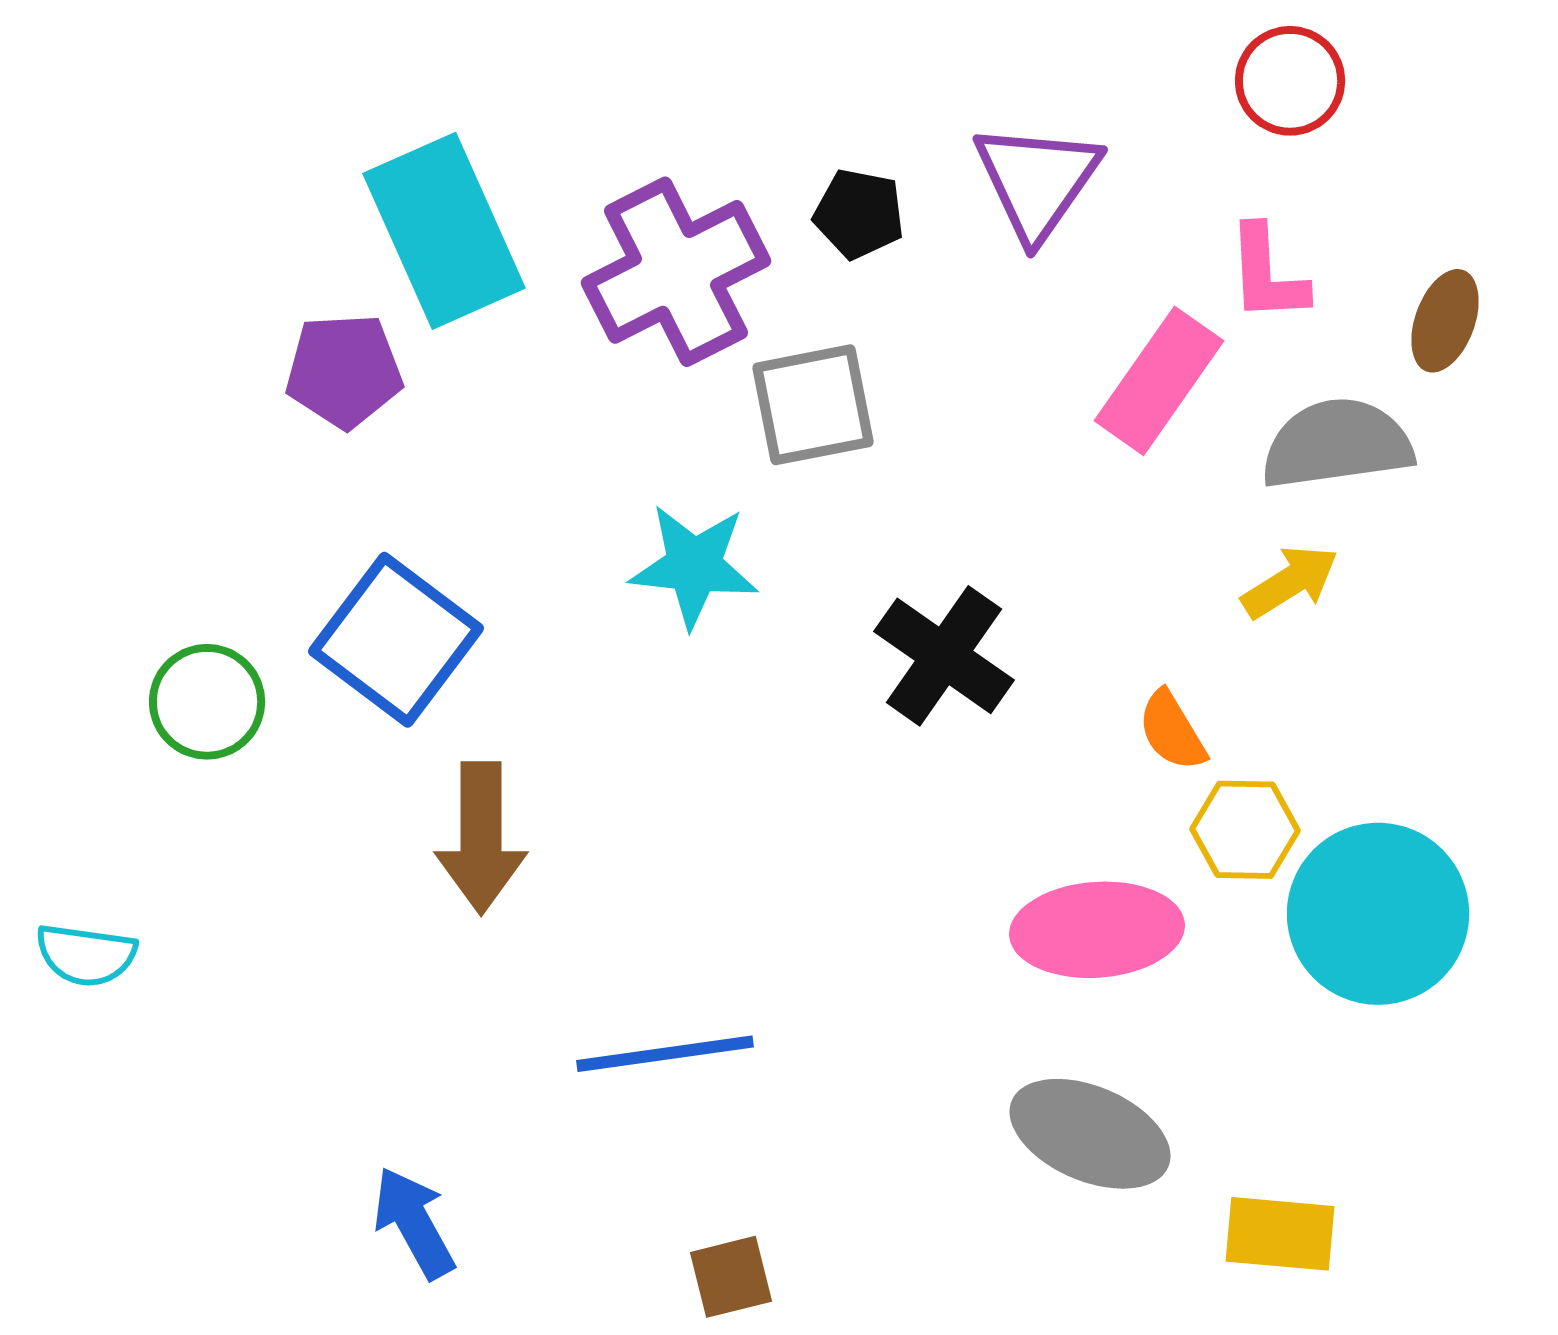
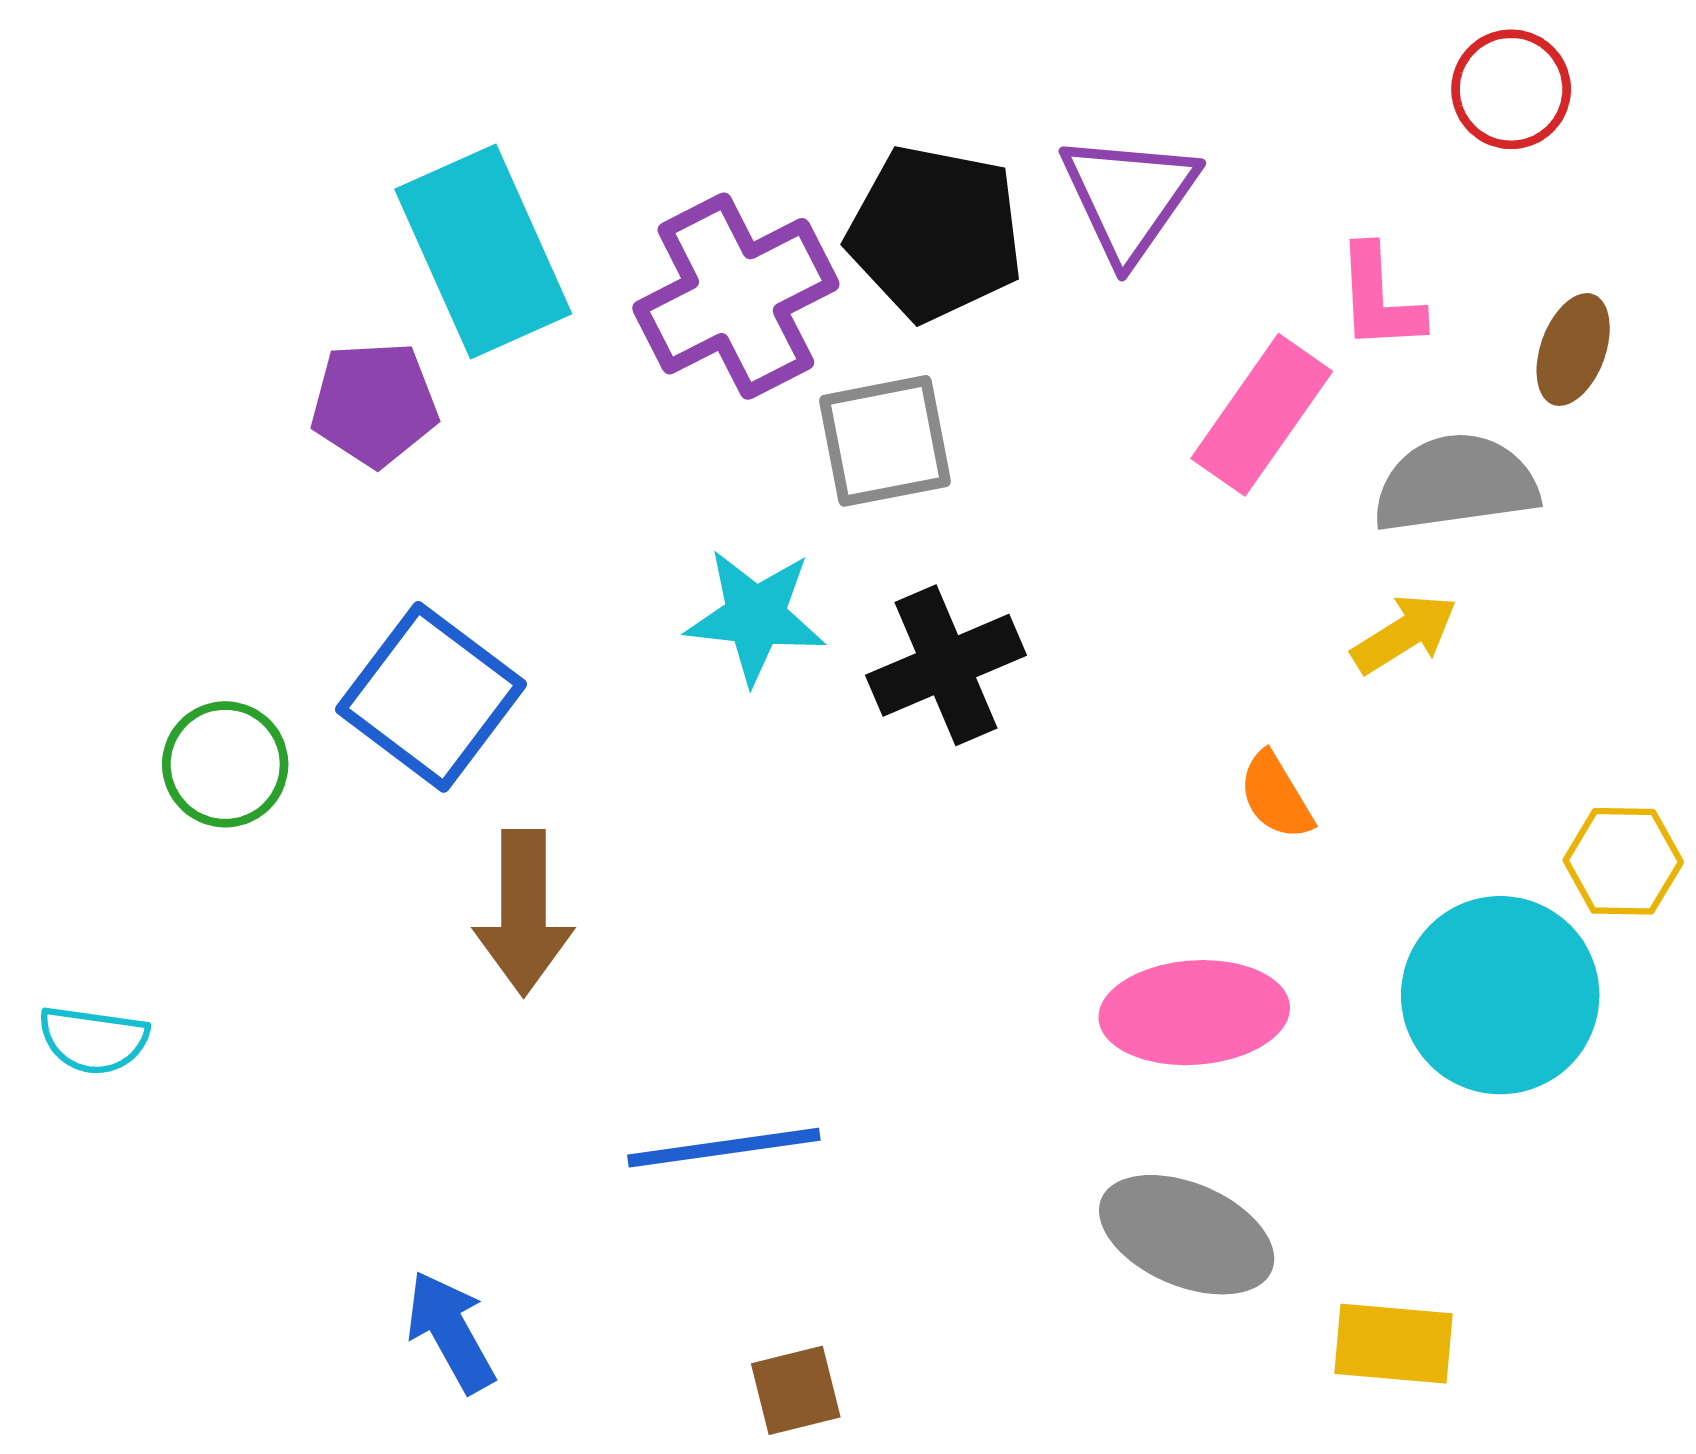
red circle: (1290, 81) -> (1511, 89), moved
black pentagon: (859, 214) -> (935, 233), size x1.8
black cross: (944, 656) -> (946, 665), moved, turned 32
yellow hexagon: (1245, 830) -> (1623, 861), moved

